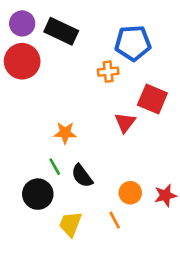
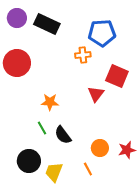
red circle: (22, 61) -> (17, 63), moved
black circle: (38, 194) -> (29, 161), moved

